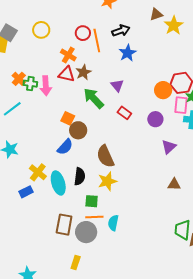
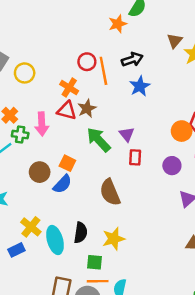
brown triangle: (156, 14) -> (175, 41), turned -32
yellow circle: (41, 30) -> (25, 73), moved
green cross: (30, 84) -> (20, 135), moved
purple triangle: (117, 85) -> (127, 134), moved
red rectangle: (124, 113) -> (135, 157), turned 56
brown circle: (78, 130) -> (40, 172), moved
blue semicircle: (65, 147) -> (62, 184), moved
brown semicircle: (105, 156) -> (110, 192), moved

